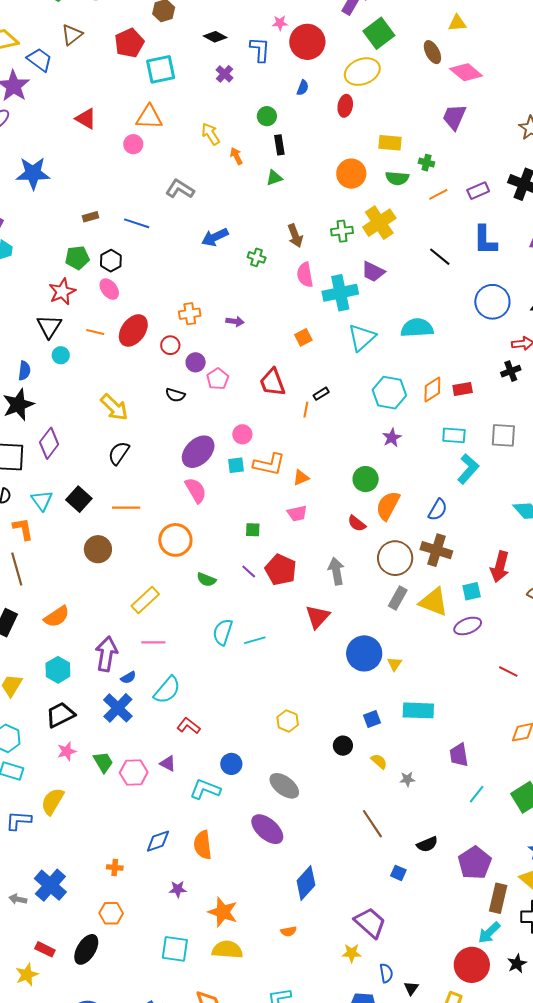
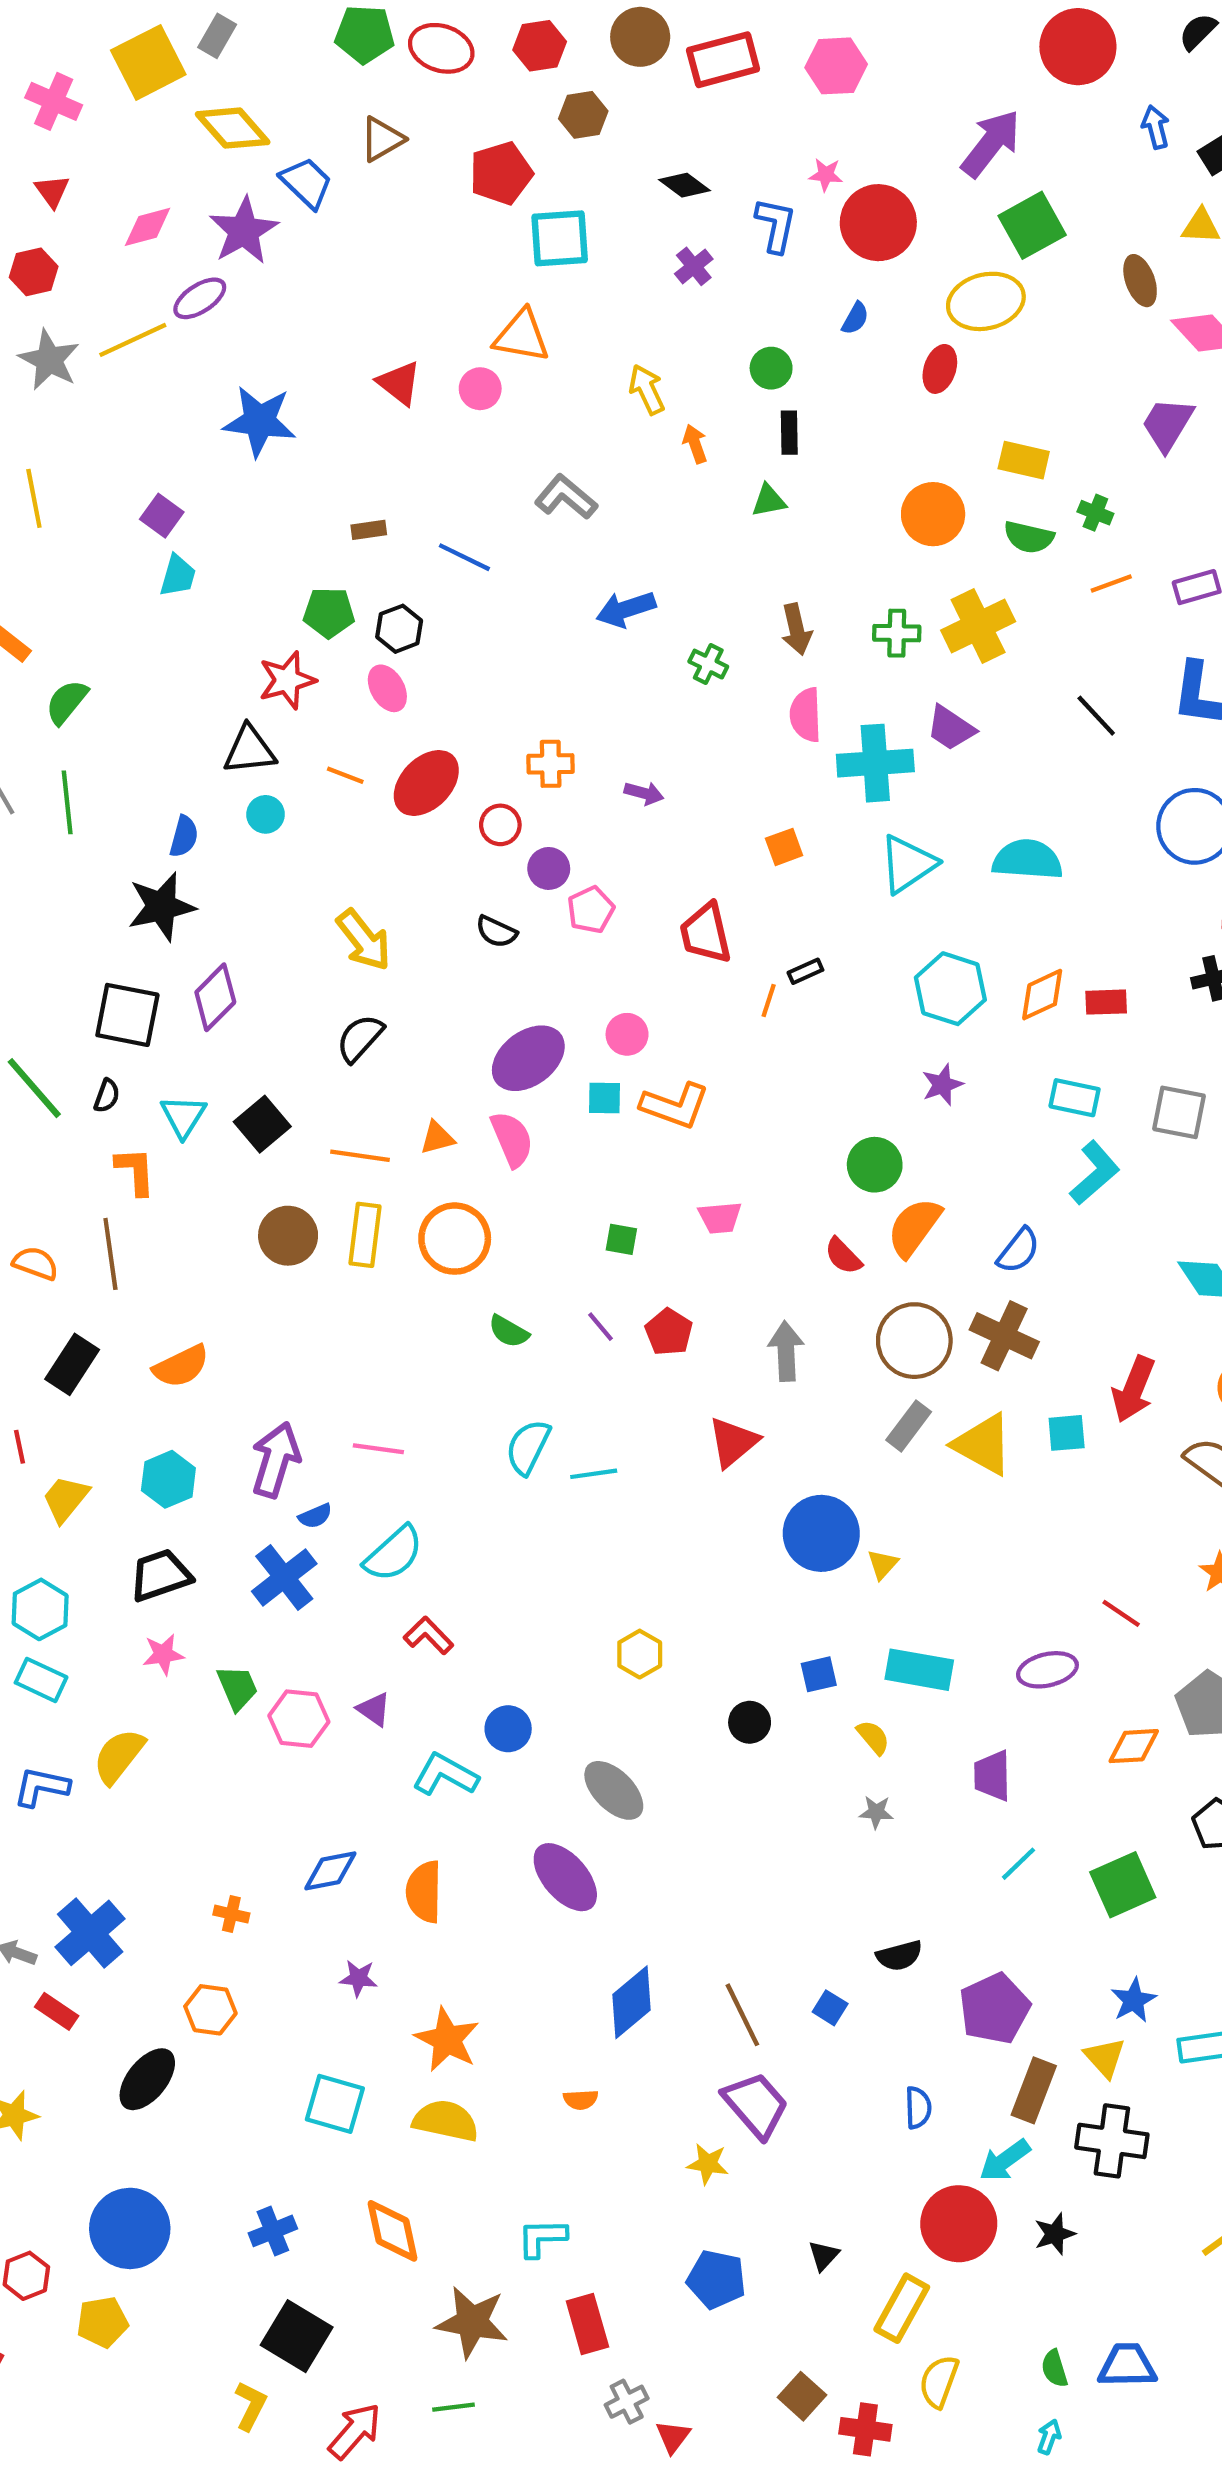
red triangle: (86, 119) -> (399, 383), moved
black triangle: (49, 326) -> (250, 750), turned 44
orange triangle: (301, 478) -> (437, 1138), moved
red pentagon: (281, 570) -> (669, 1332), size x0.7
yellow rectangle: (145, 600) -> (365, 1235), moved, turned -48
purple ellipse: (468, 626) -> (1047, 1670), moved
yellow semicircle: (379, 761) -> (873, 1737), moved
brown line: (372, 824) -> (742, 2015), moved
red rectangle: (45, 949) -> (57, 2011), moved
blue semicircle: (386, 973) -> (918, 2108), moved

